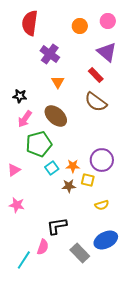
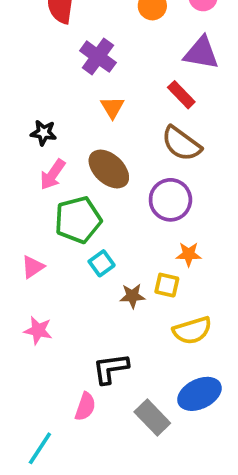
purple triangle: (107, 52) -> (201, 53), turned -30
purple circle: (102, 160) -> (170, 200), moved
orange star: (73, 166) -> (189, 254), moved
yellow semicircle: (102, 205) -> (192, 330), size x1.5
cyan line: (24, 260) -> (40, 448), moved

